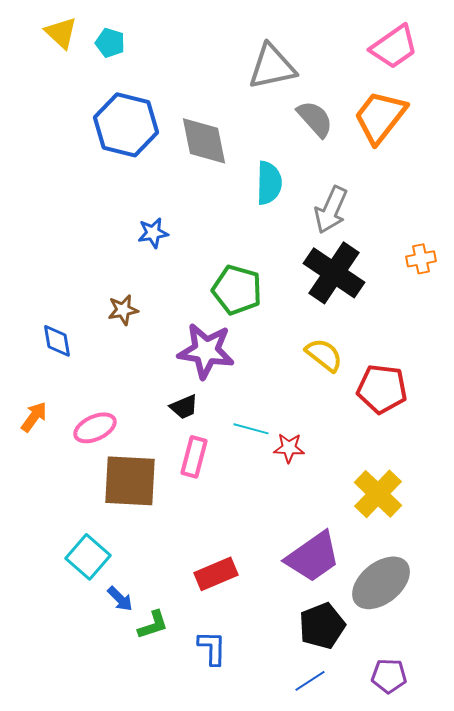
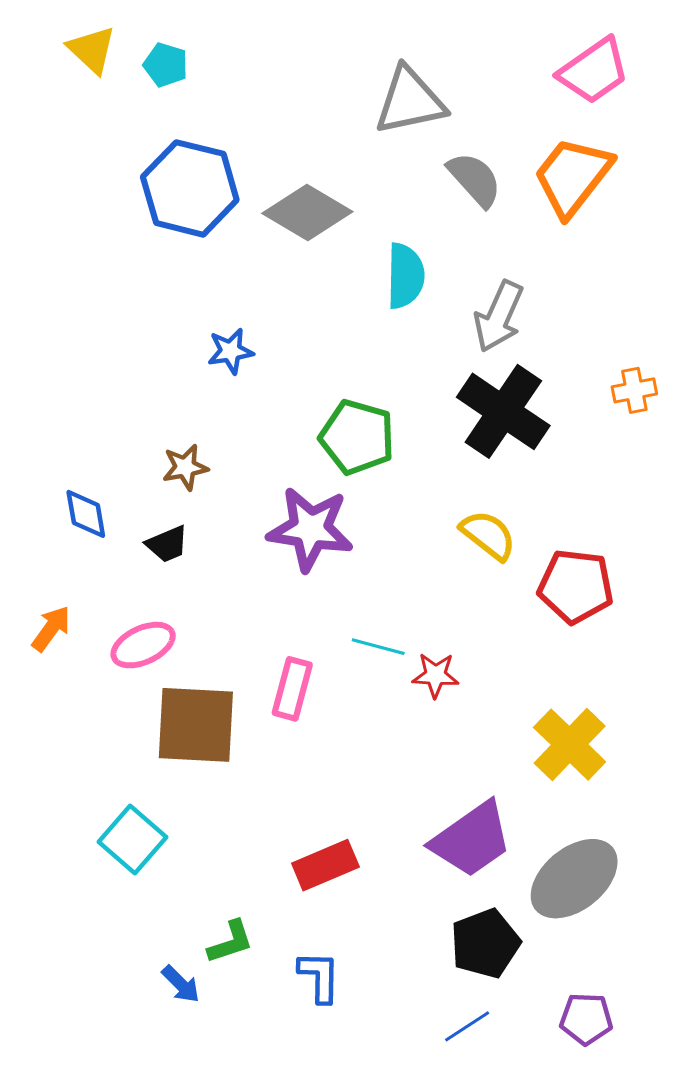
gray diamond: (204, 141) -> (307, 213), turned -48
black trapezoid: (184, 407) -> (167, 544), moved
blue arrow: (120, 599) -> (181, 984), moved

